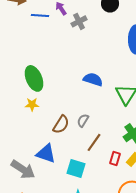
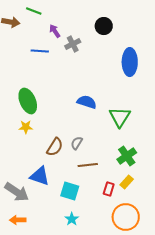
blue line: (40, 15) -> (40, 51), moved
brown line: (94, 142) -> (88, 165), turned 48
red rectangle: (115, 158) -> (109, 189), moved

